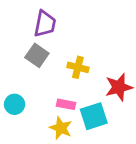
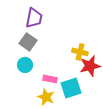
yellow cross: (78, 67) -> (80, 52), moved
cyan circle: (15, 104) -> (25, 65), moved

